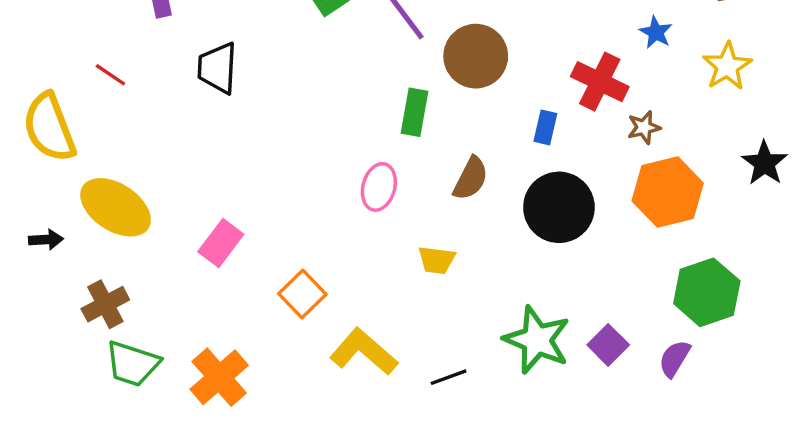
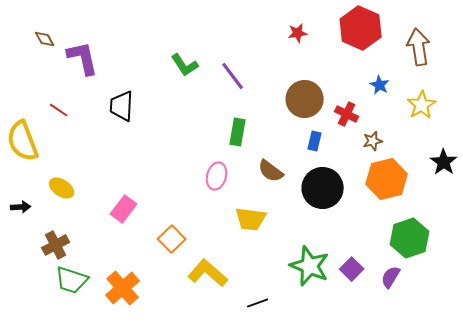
brown circle: (476, 56) -> (305, 99), moved
red cross: (600, 82) -> (347, 114), size x0.7
brown semicircle: (471, 178) -> (271, 171), turned 100
yellow ellipse: (116, 207) -> (62, 188), size x0.6
yellow trapezoid: (437, 260) -> (251, 219), size x1.4
black line: (449, 377) -> (258, 303), moved

